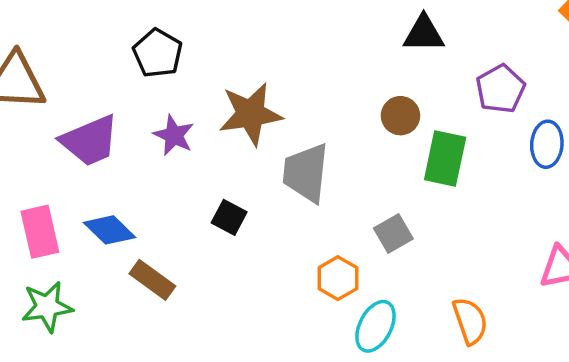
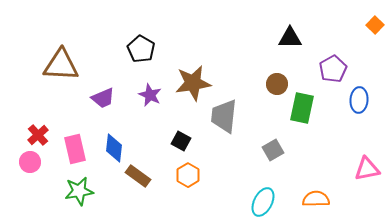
purple trapezoid: (90, 141) -> (103, 98), size x0.7
blue diamond: (109, 230) -> (114, 148), turned 52
orange hexagon: (338, 278) -> (188, 175), moved
orange semicircle: (470, 321) -> (316, 199), turned -72

